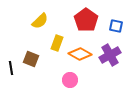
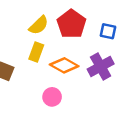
yellow semicircle: (40, 21) -> (39, 25), moved

